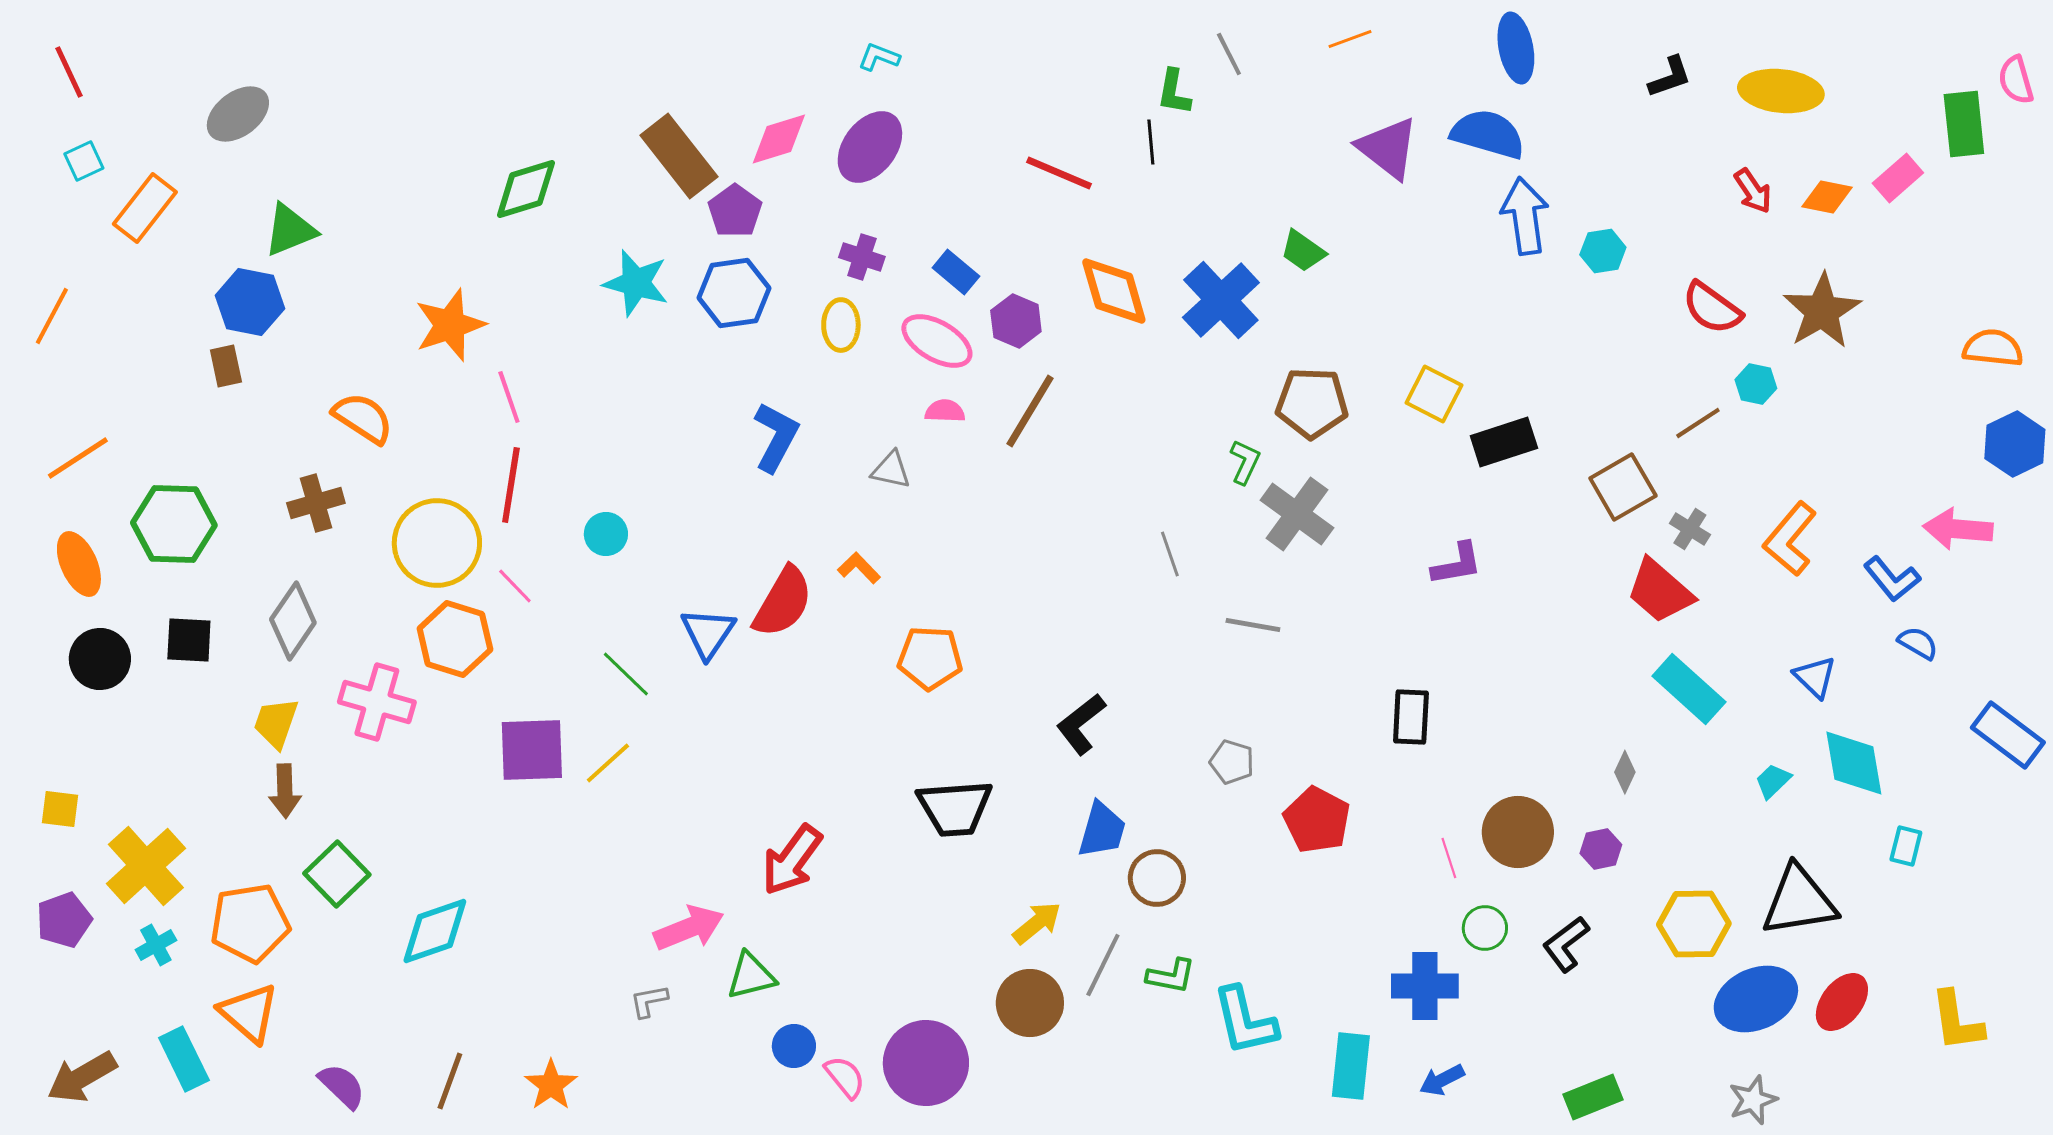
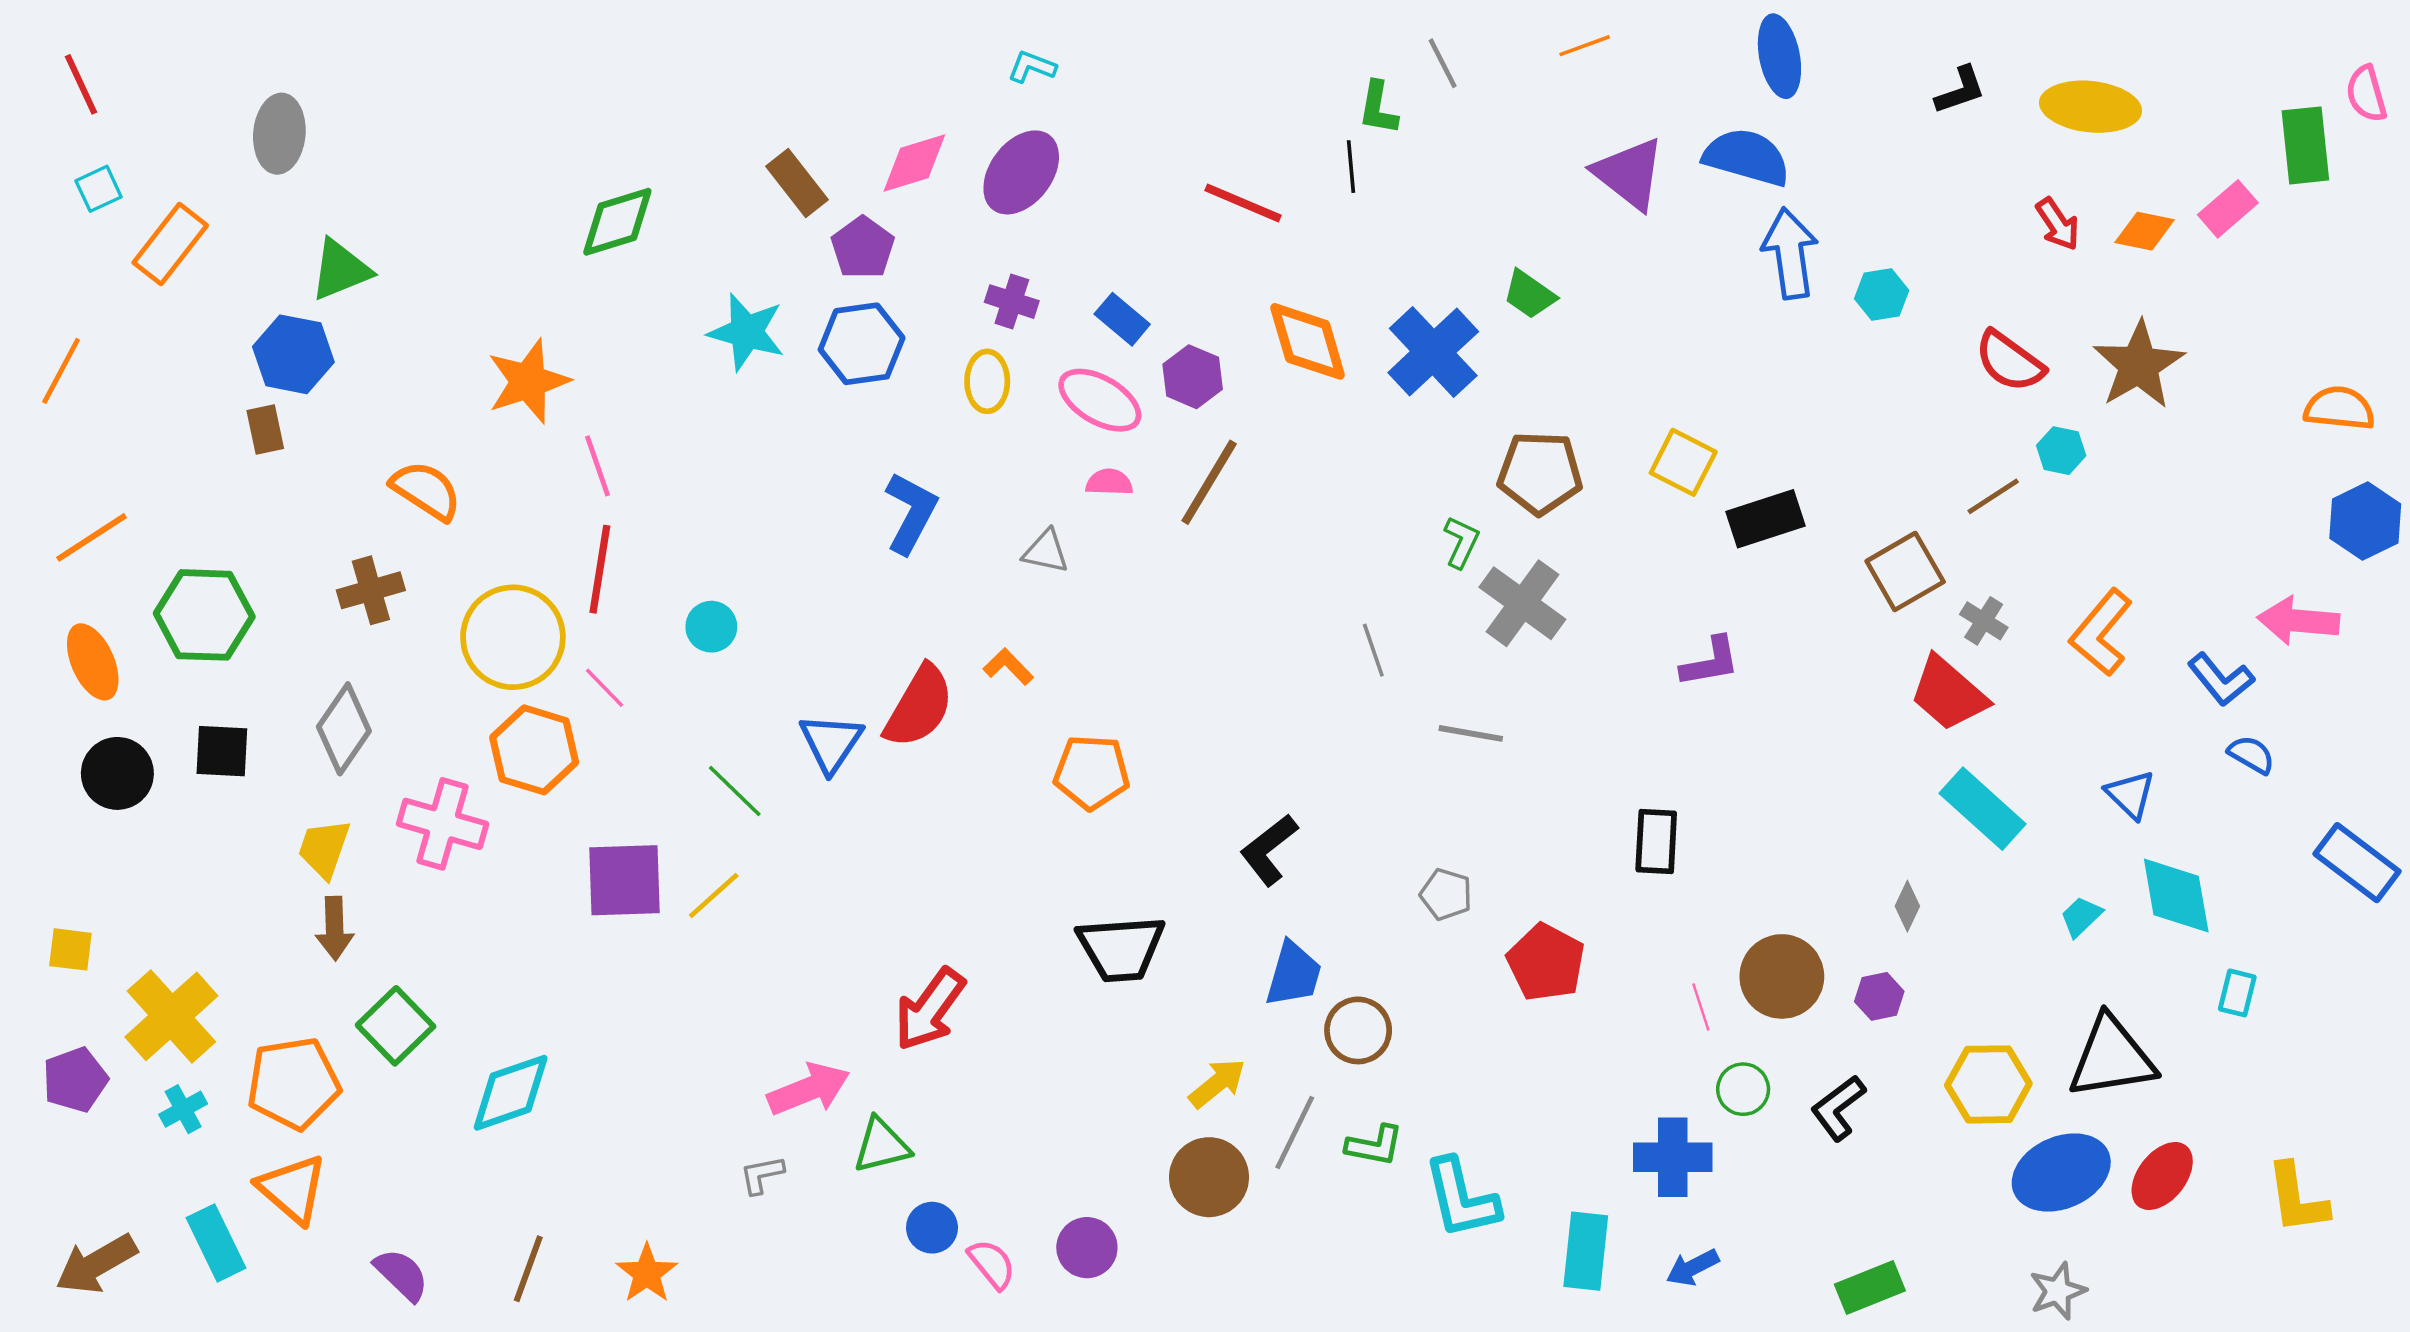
gray ellipse: (238, 114) -> (279, 134), turned -48
brown rectangle: (679, 156) -> (797, 183), size x0.7
purple circle: (926, 1063) -> (1087, 1248), size x0.6

